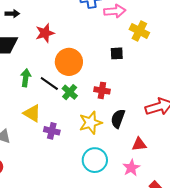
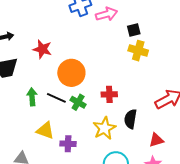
yellow cross: (139, 31) -> (138, 51), moved
red star: (45, 33) -> (42, 49), turned -30
black square: (117, 53) -> (134, 30), moved

